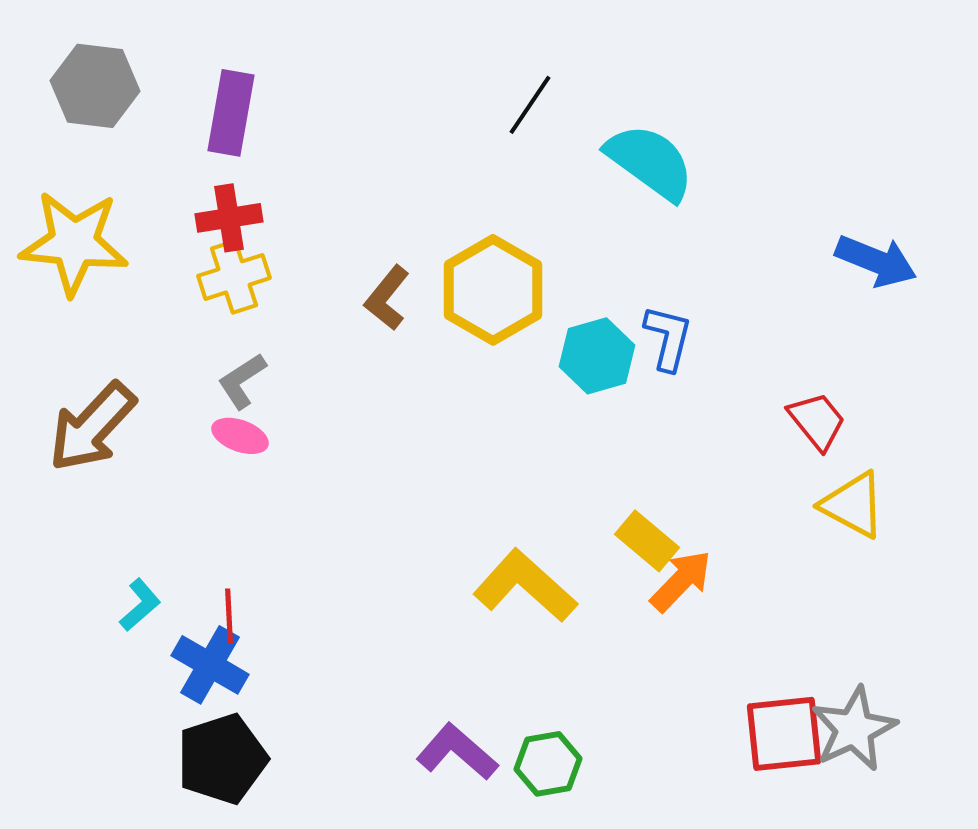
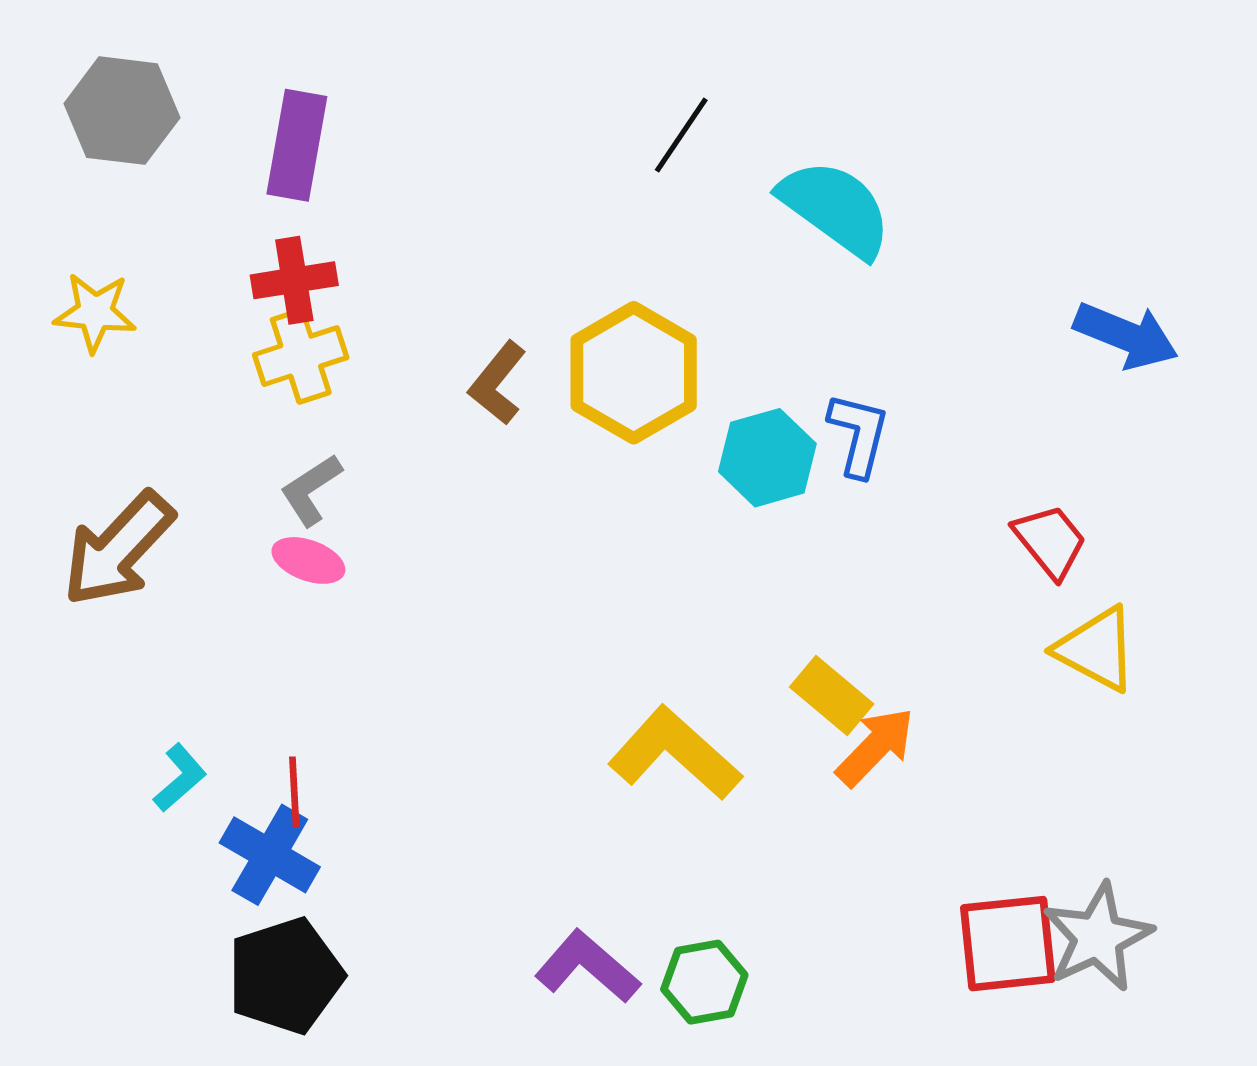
yellow star: (74, 243) -> (95, 312), size x0.6

